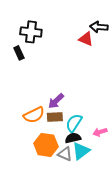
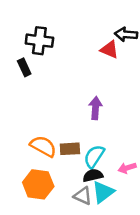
purple arrow: (56, 101) -> (95, 108), moved, turned 138
orange semicircle: (34, 115) -> (43, 146), turned -125
orange hexagon: (46, 145) -> (38, 184), moved

